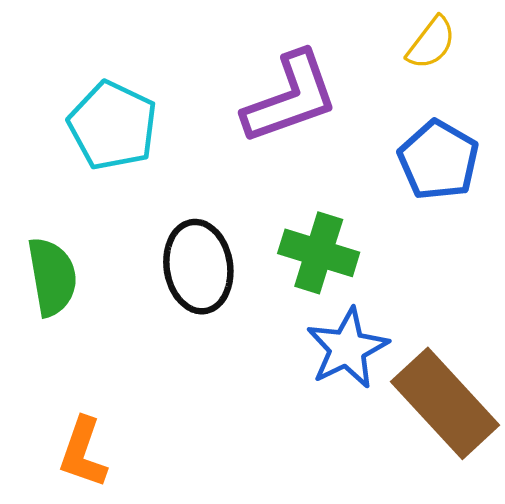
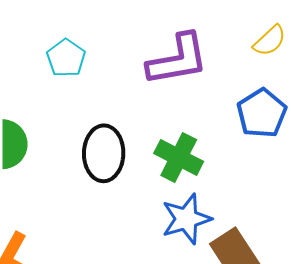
cyan pentagon: (113, 126) -> (66, 58), size x0.7

